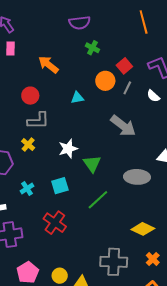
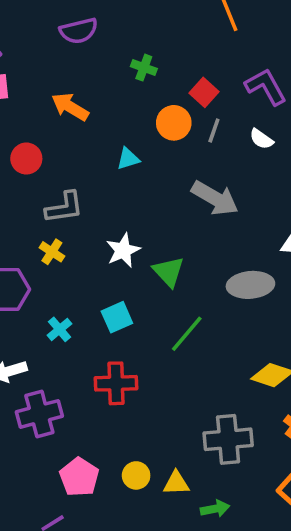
purple semicircle: (80, 23) -> (79, 31), moved
red circle: (30, 96) -> (26, 159), moved
red cross: (55, 223) -> (116, 383), turned -30

